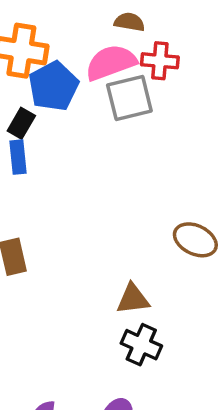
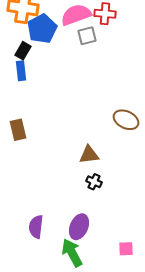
gray square: (129, 98) -> (87, 36), size x0.7
black cross: (141, 345) -> (94, 182), size x0.7

